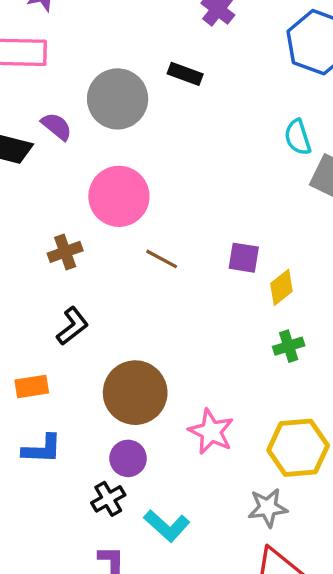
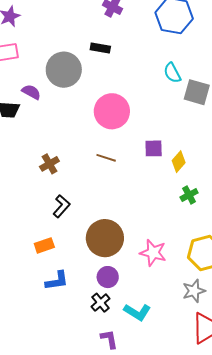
pink circle: (119, 196) -> (112, 111), moved

